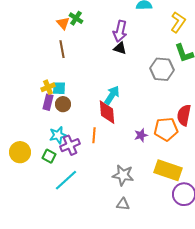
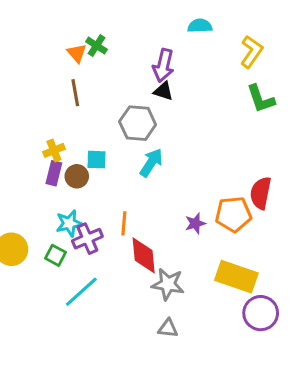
gray hexagon: (162, 69) -> (138, 123), moved
cyan square: (59, 88) -> (97, 160), moved
red diamond: (107, 112) -> (144, 255), moved

